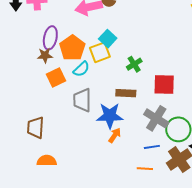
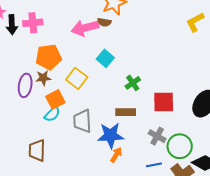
purple ellipse: (50, 38) -> (25, 85), moved
orange pentagon: (72, 48) -> (49, 57), moved, turned 30
yellow square: (100, 52) -> (77, 78), moved, turned -30
cyan semicircle: (81, 69) -> (52, 114), moved
gray cross: (156, 118) -> (157, 136), size x0.7

